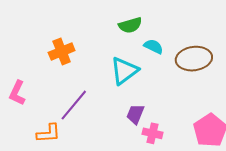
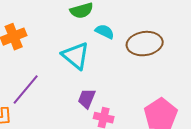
cyan triangle: (124, 71) -> (76, 56), turned -44

